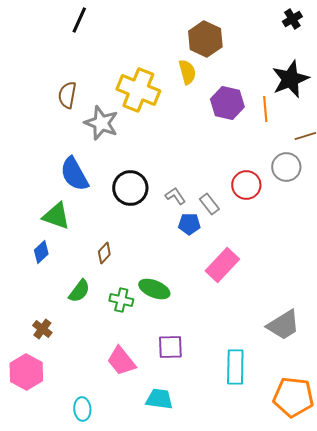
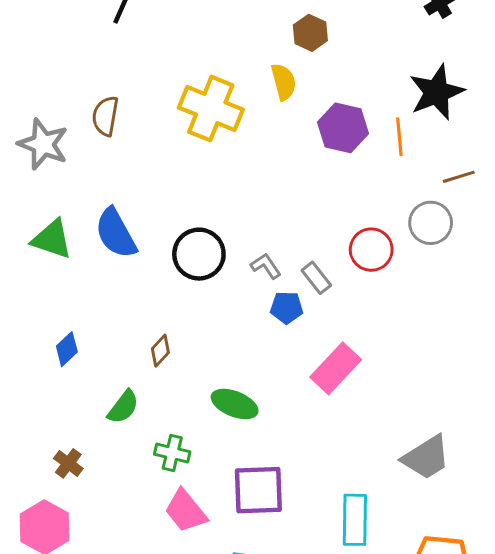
brown hexagon: (205, 39) -> (310, 33), size x0.7
gray star: (101, 123) -> (43, 144), moved
green triangle: (56, 216) -> (52, 239), moved
green cross: (121, 300) -> (172, 453), moved
purple square: (170, 347) -> (258, 490), size x1.4

